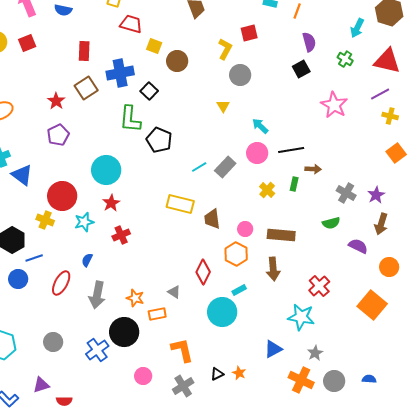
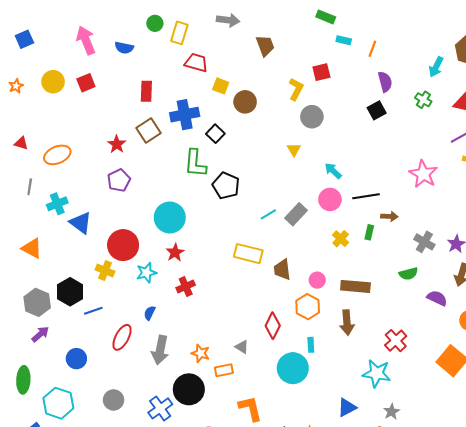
pink star: (334, 105) -> (423, 174), moved
blue circle: (18, 279) -> (76, 359), moved
cyan rectangle: (239, 290) -> (311, 345), turned -64

